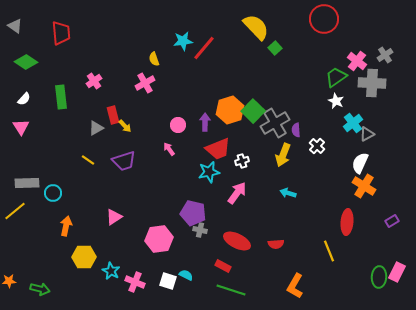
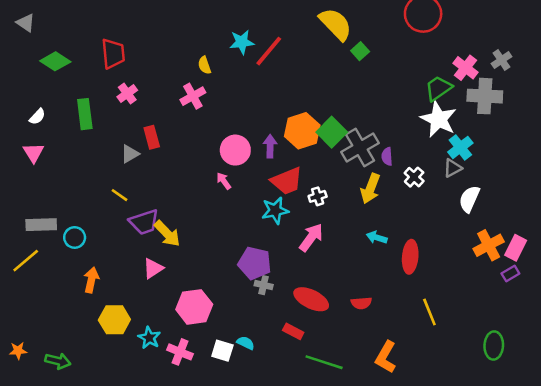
red trapezoid: (61, 33) -> (113, 54), moved
green diamond: (26, 62) -> (55, 61), moved
white star: (336, 101) -> (438, 119), size x1.8
pink circle: (178, 125) -> (235, 150), size x1.5
yellow arrow: (125, 126) -> (167, 234), moved, size x1.6
gray triangle: (367, 134) -> (453, 168), moved
purple trapezoid: (124, 161) -> (144, 222), moved
orange cross: (364, 186) -> (489, 245), moved, turned 30
red ellipse: (347, 222) -> (410, 257), moved
pink hexagon: (159, 239) -> (194, 307), moved
pink rectangle: (397, 272) -> (516, 248), moved
green line: (231, 290) -> (324, 362), moved

